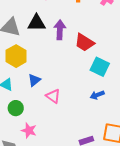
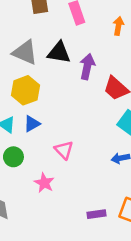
blue triangle: (34, 80) -> (32, 124), moved
pink star: (29, 130) -> (44, 183), moved

